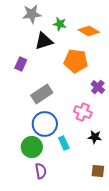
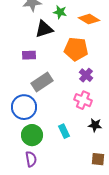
purple rectangle: (21, 64) -> (29, 55), moved, turned 64
purple cross: (98, 87) -> (86, 75), moved
blue circle: (45, 124) -> (24, 107), moved
purple semicircle: (41, 171) -> (31, 159), moved

